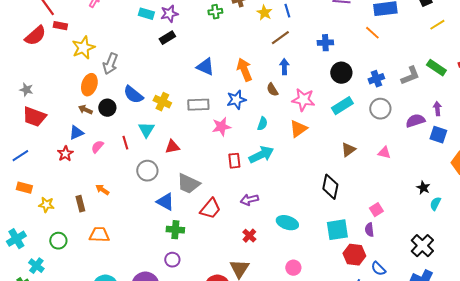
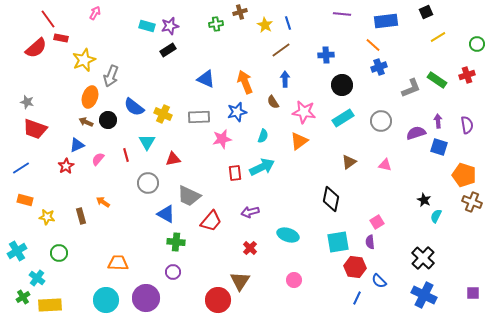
blue cross: (376, 79) -> (379, 67), moved
orange trapezoid: (99, 235) -> (118, 263), moved

